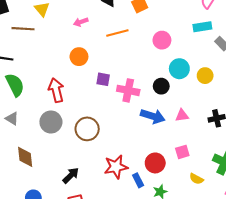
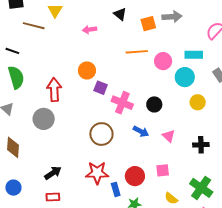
cyan rectangle: (202, 27) -> (194, 55), moved
orange line: (117, 33) -> (137, 52), moved
orange circle: (79, 57) -> (87, 70), moved
cyan circle: (179, 69) -> (185, 77), moved
pink triangle: (182, 115) -> (169, 136), turned 40
blue arrow: (153, 116) -> (141, 131), size x0.7
brown circle: (87, 129) -> (101, 134), moved

